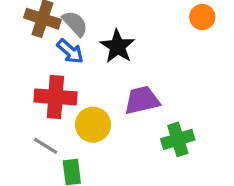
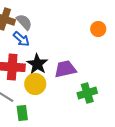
orange circle: (202, 17) -> (98, 29), moved
black star: (117, 46) -> (37, 64), moved

